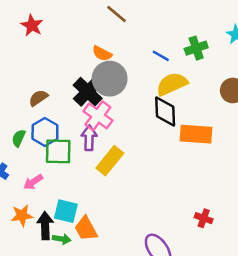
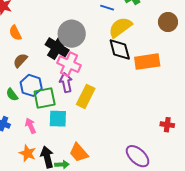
orange semicircle: (102, 53) -> (15, 33), moved, turned 49
green semicircle: (19, 138) -> (12, 95), turned -48
pink arrow: (33, 182) -> (31, 126), turned 112
cyan square: (66, 211) -> (58, 119), moved
orange star: (22, 215) -> (28, 153), turned -30

